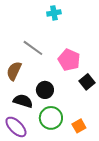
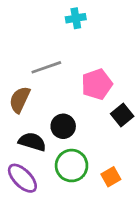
gray line: (33, 48) -> (46, 67), turned -55
pink pentagon: (69, 60) -> (97, 84), turned 30

